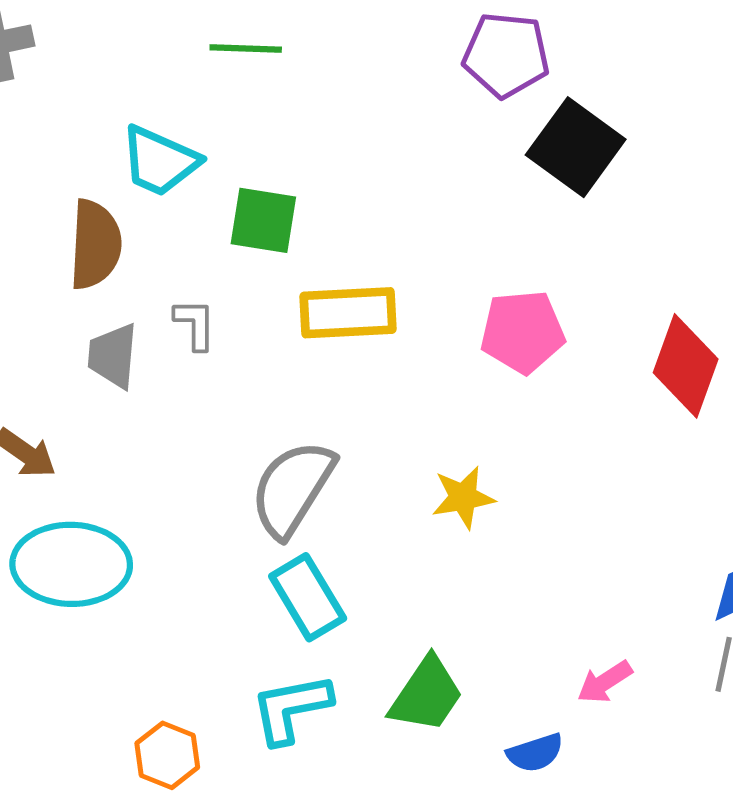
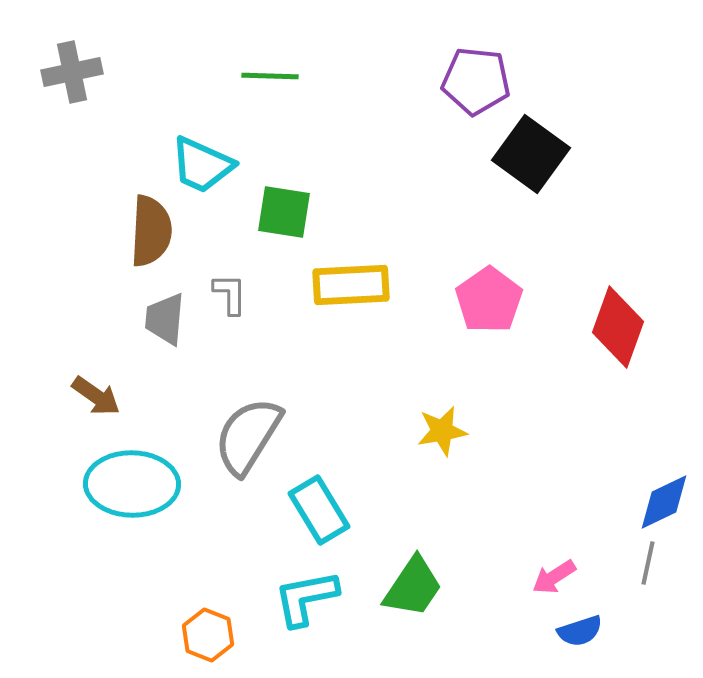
pink pentagon: (523, 332) -> (489, 300), turned -30
gray semicircle: (292, 489) -> (248, 436), moved
blue semicircle: (535, 753) -> (580, 631), moved

